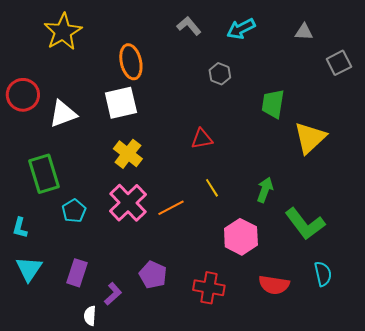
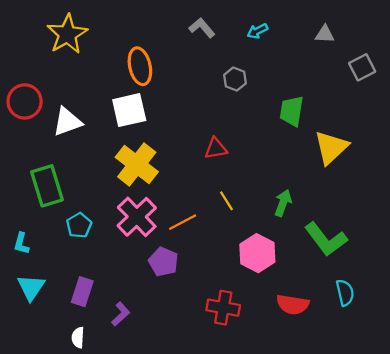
cyan arrow: (241, 29) -> (257, 31), size x0.7
yellow cross: (128, 154) -> (137, 164), size x1.4
purple pentagon: (153, 275) -> (163, 262), moved
white semicircle: (90, 316) -> (78, 338), moved

